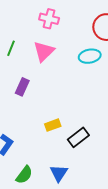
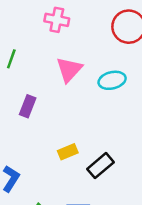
pink triangle: (44, 51) -> (69, 70), moved
cyan ellipse: (90, 56) -> (112, 80), moved

